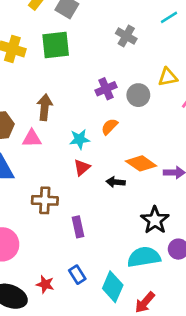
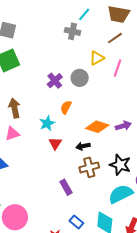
gray cross: (126, 36) -> (72, 31), moved
brown cross: (45, 200) -> (89, 167), moved

